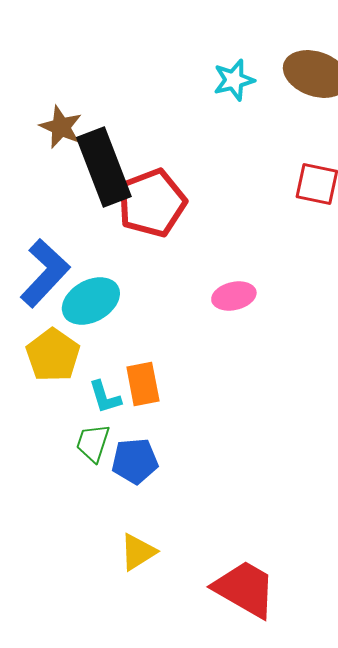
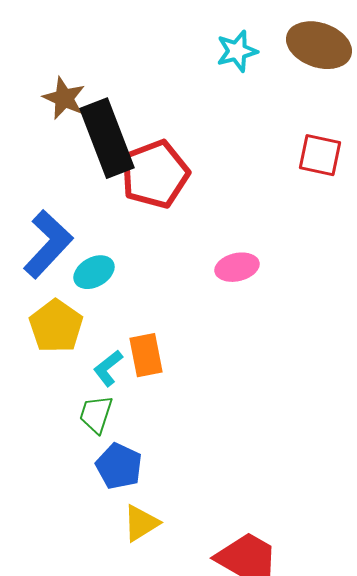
cyan ellipse: (91, 301) -> (94, 272), size x0.7
cyan L-shape: (105, 397) -> (108, 368), turned 69
blue pentagon: (135, 461) -> (119, 466), moved, turned 30

